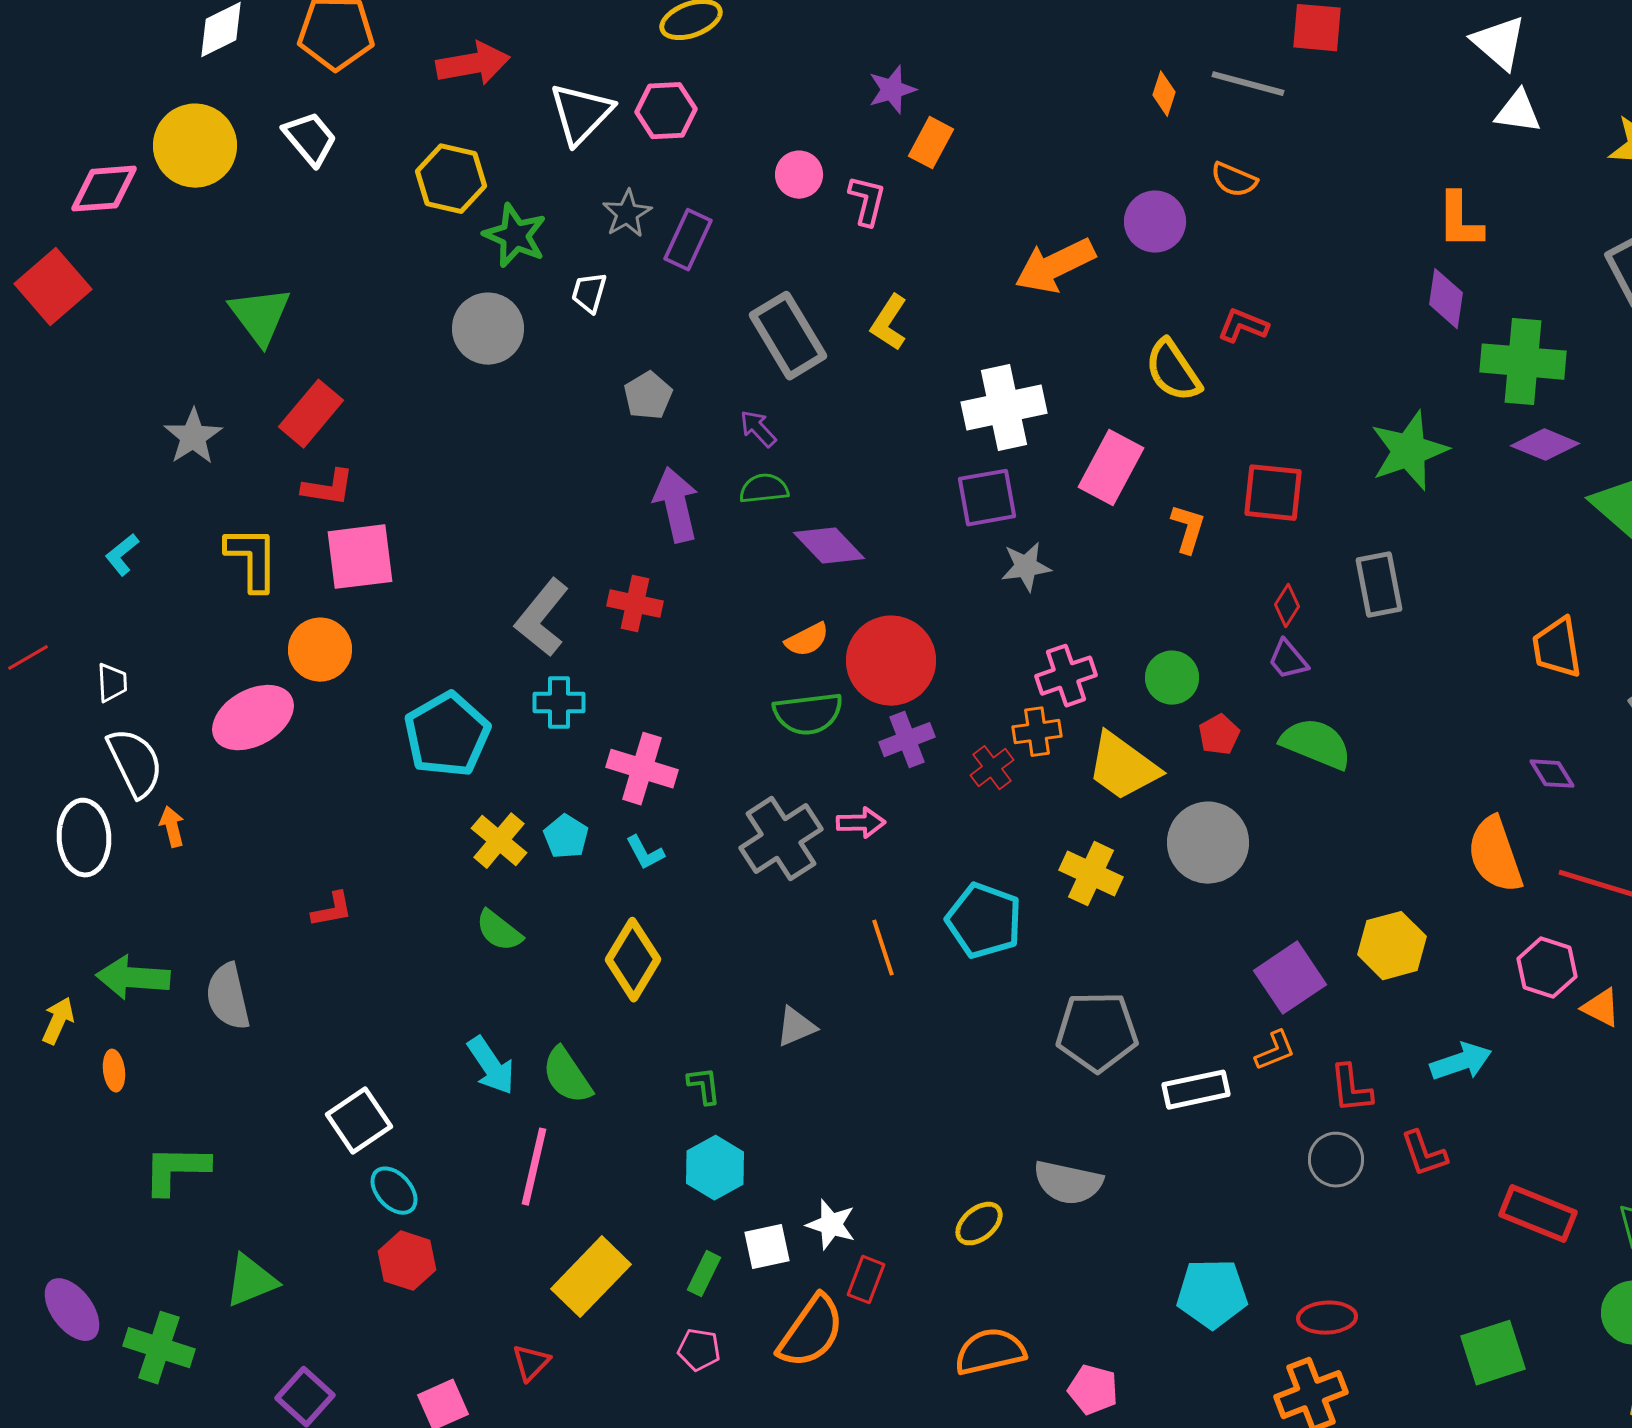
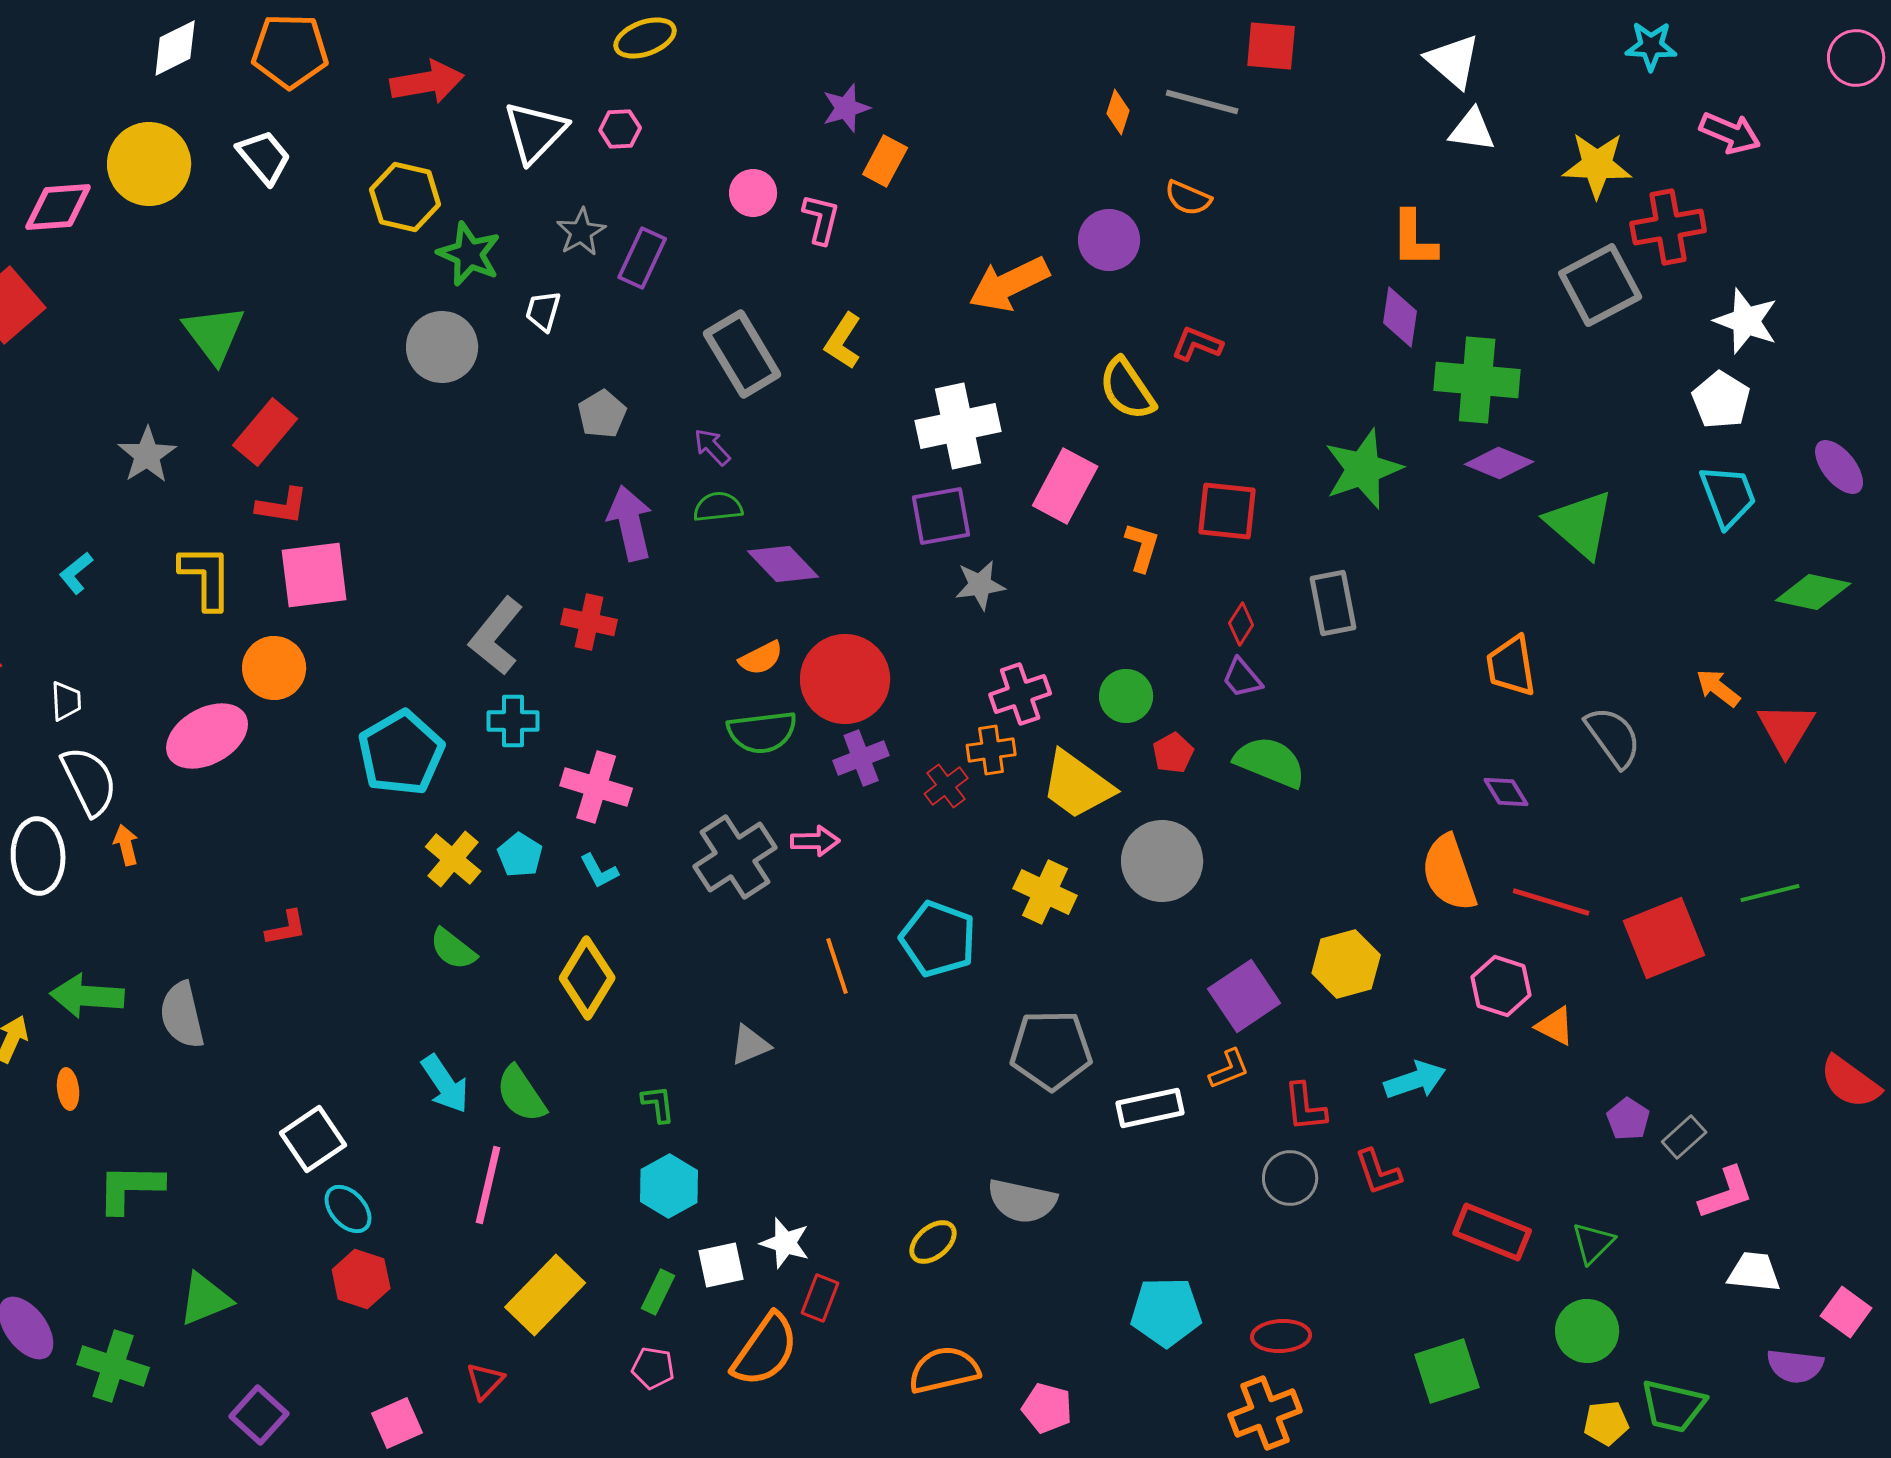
pink hexagon: (666, 111) -> (620, 129), size x0.7

